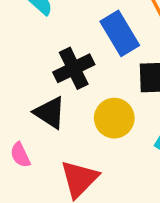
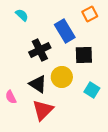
black triangle: (50, 113) -> (38, 84), moved

